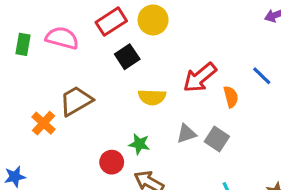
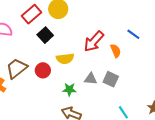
gray triangle: (186, 134) -> (91, 79), turned 32
green star: (139, 144) -> (69, 89), moved
red circle: (112, 162) -> (43, 70), moved

